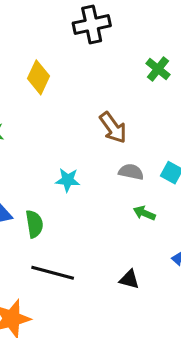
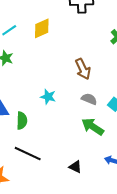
yellow diamond: (39, 77) -> (42, 28), turned 30
green arrow: (144, 213) -> (93, 127), size x1.6

